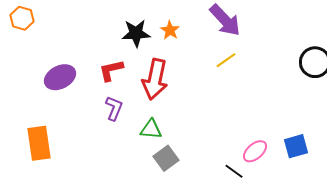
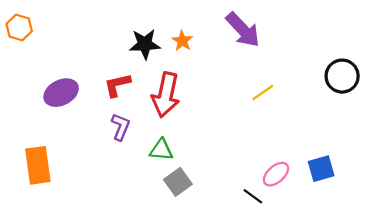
yellow line: (226, 60) -> (263, 93), moved

